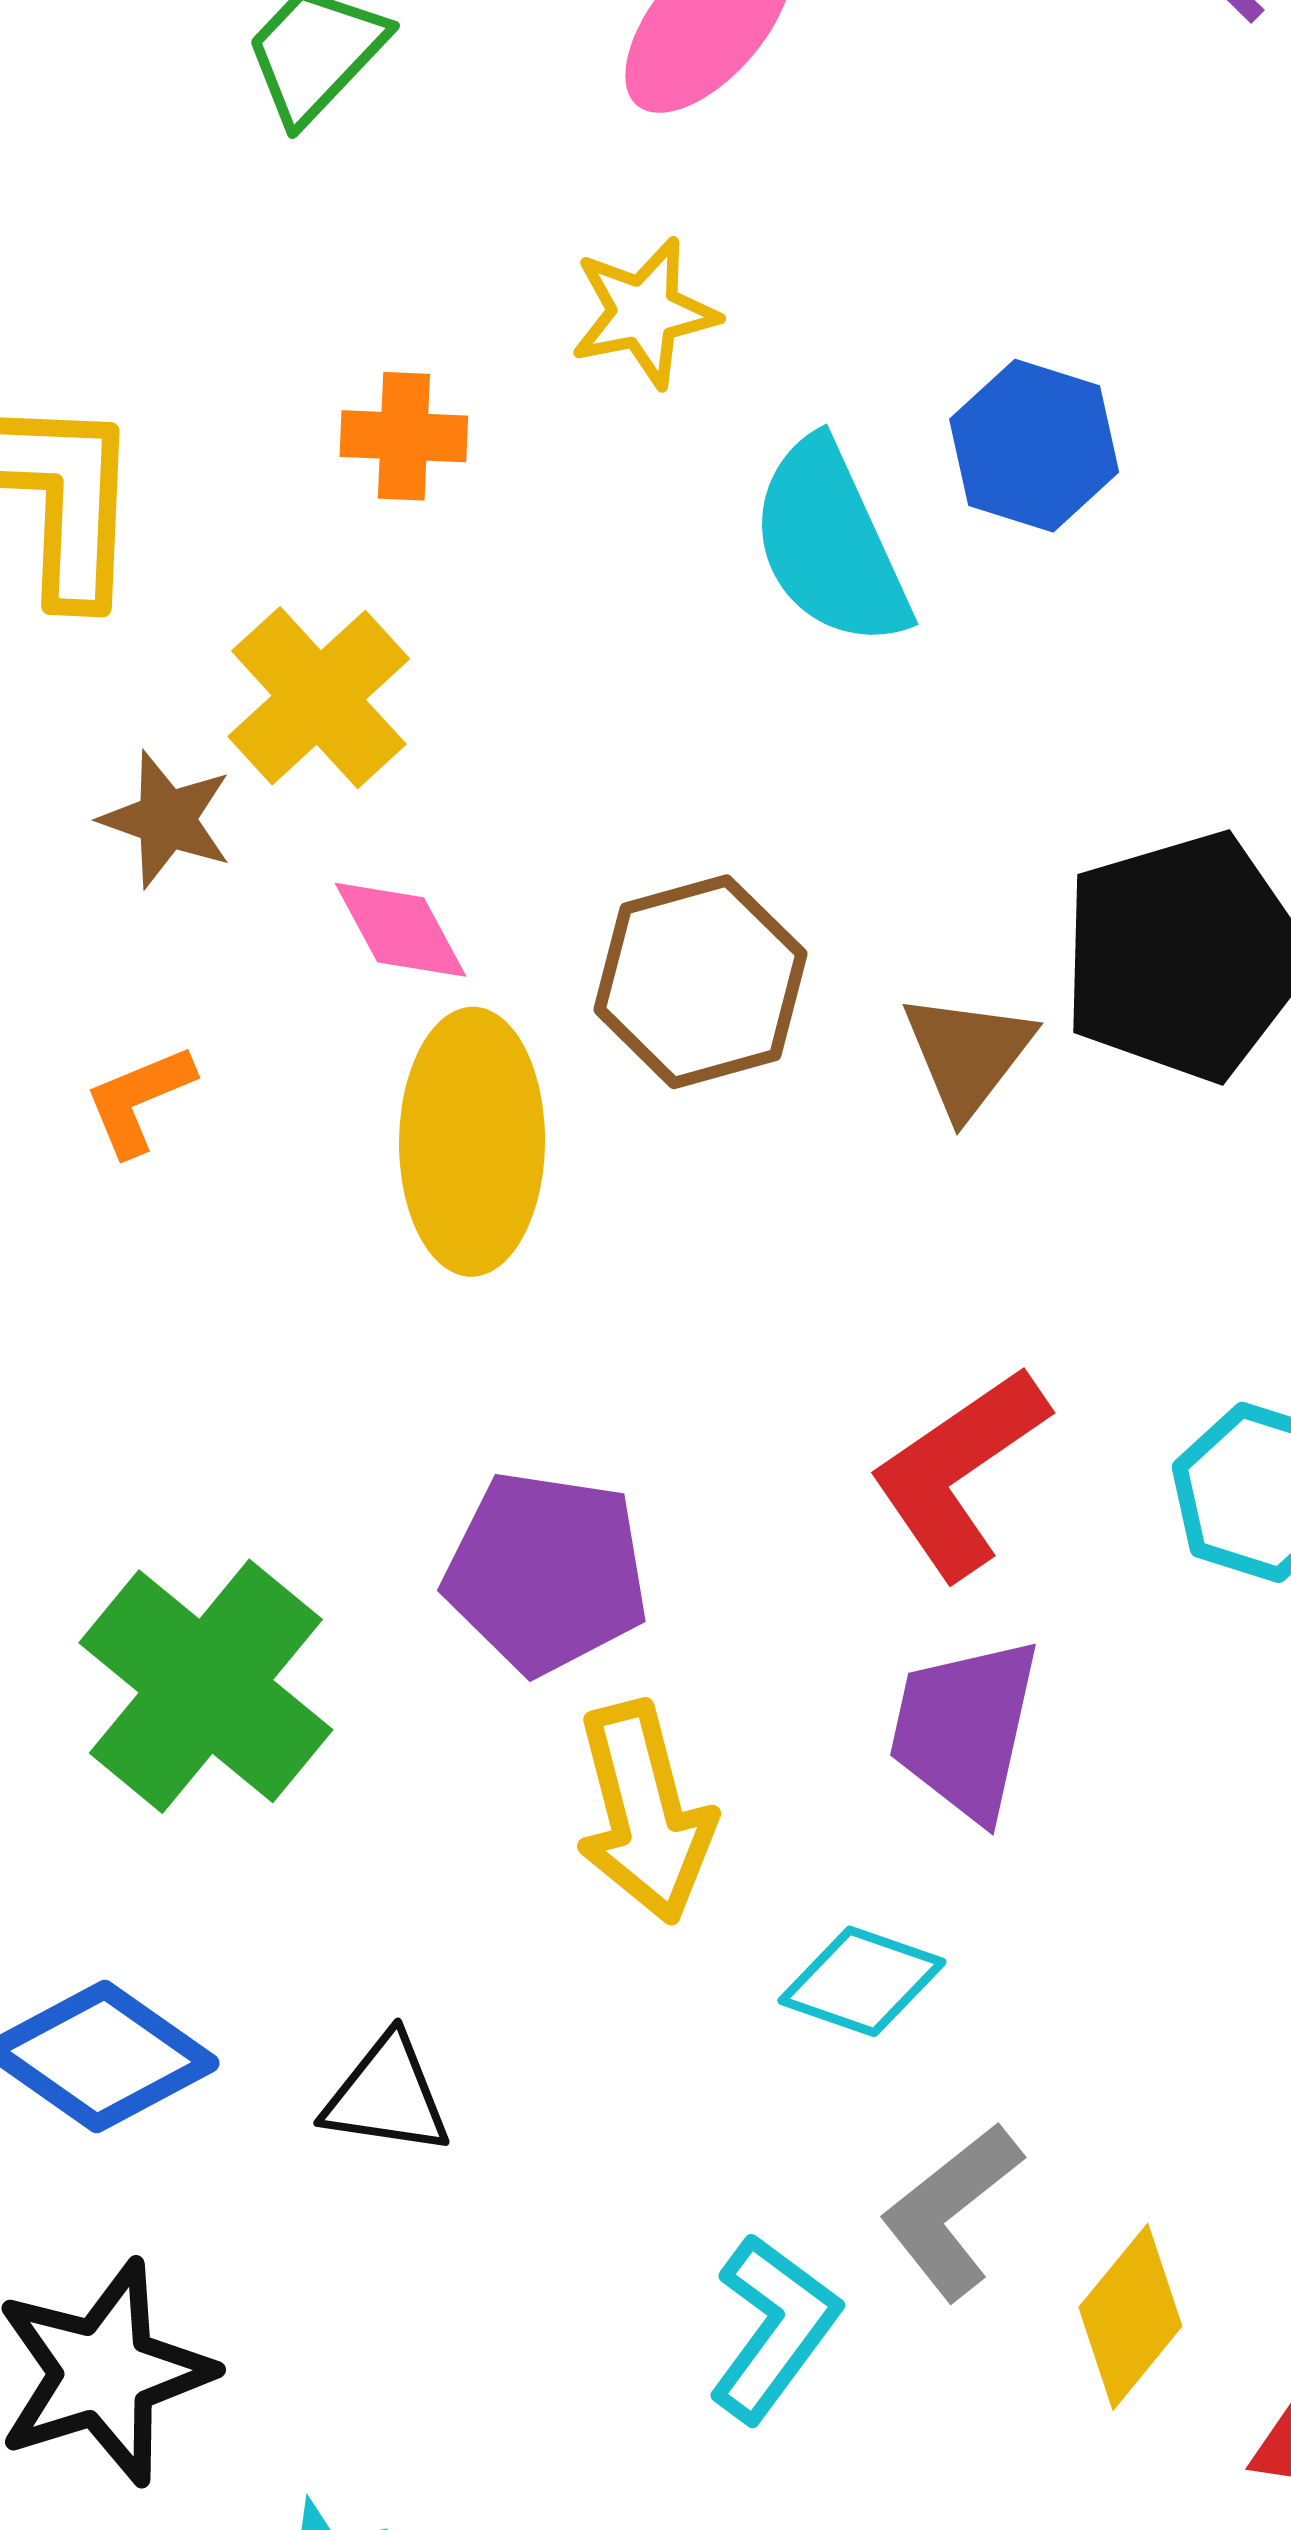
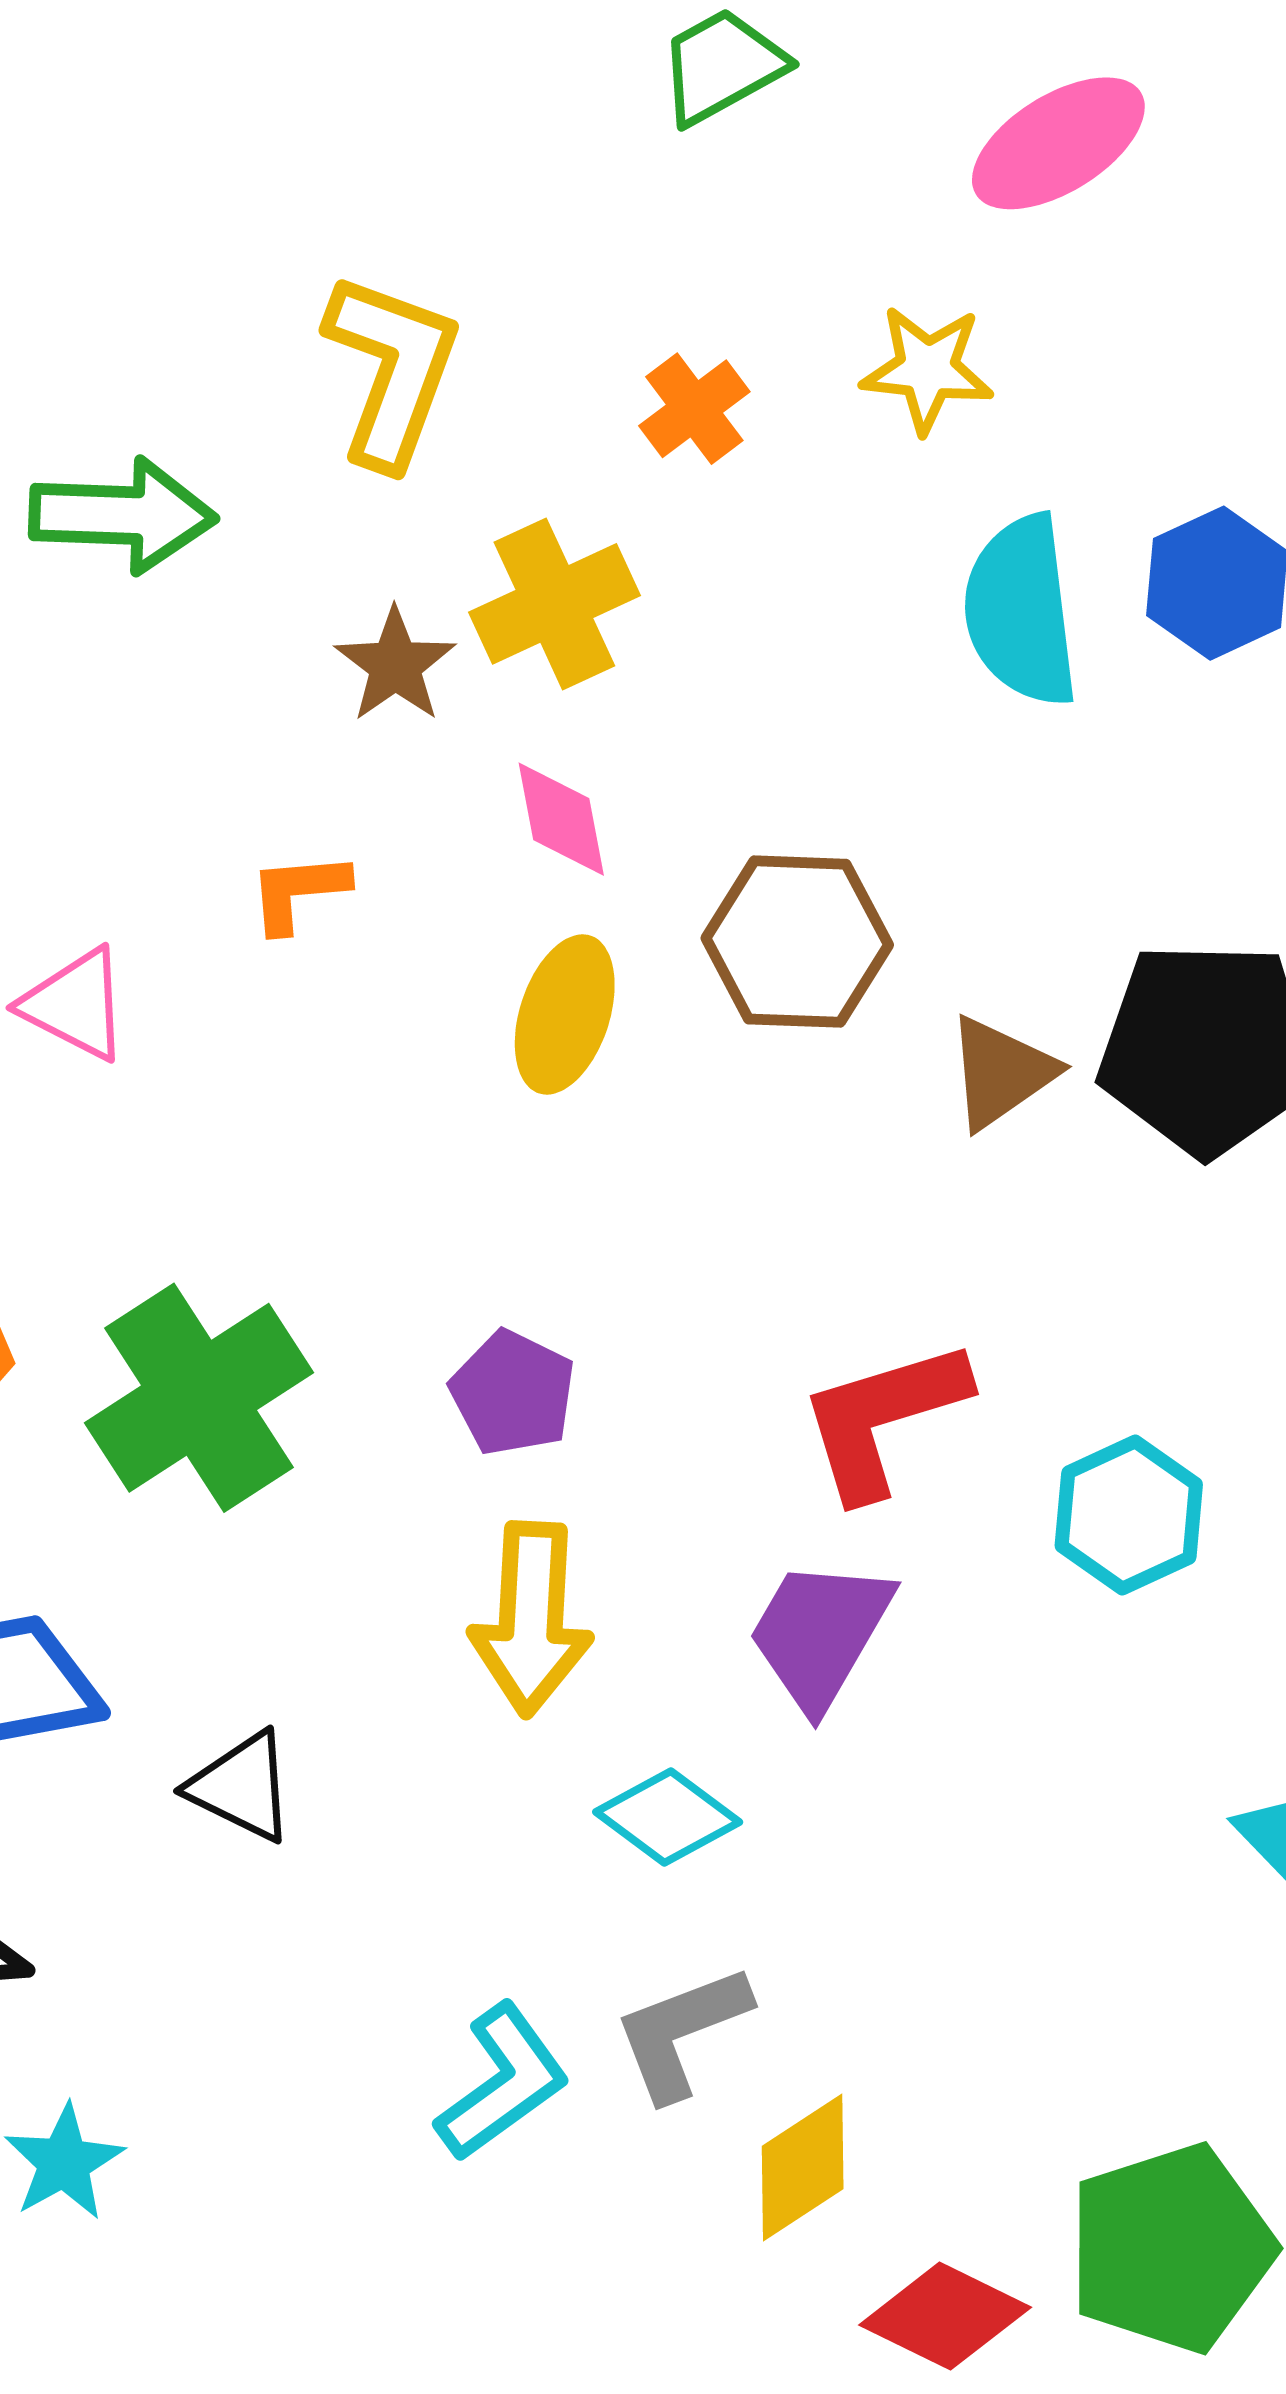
orange cross: (404, 436) -> (694, 409), turned 33
yellow ellipse: (472, 1142) -> (565, 1014), size x0.7
purple pentagon: (546, 1572) -> (513, 1393), size x0.7

